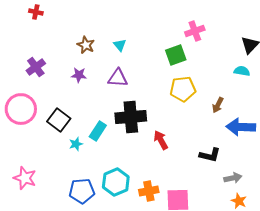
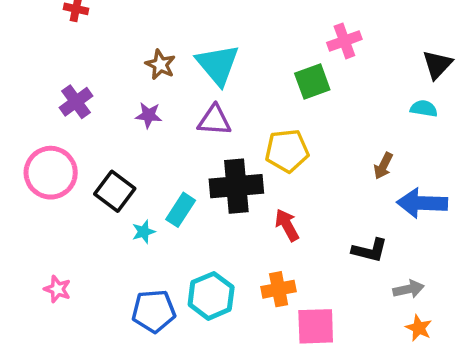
cyan triangle: (120, 45) -> (218, 65), size x2.0
yellow pentagon: (183, 89) -> (287, 151), moved
pink star: (25, 178) -> (57, 289), size x0.7
orange cross: (149, 191) -> (279, 289), moved

